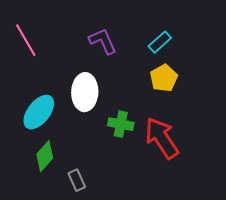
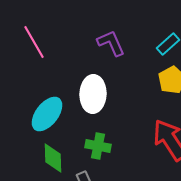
green cross: (121, 124) -> (98, 146), moved
green diamond: (45, 156) -> (53, 158), turned -44

